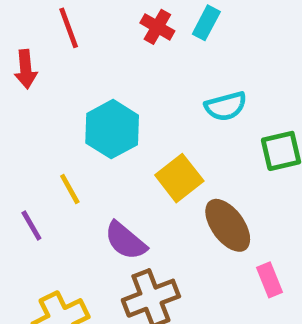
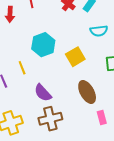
cyan semicircle: (226, 106) -> (99, 31), moved
yellow square: (179, 178) -> (75, 57), moved

